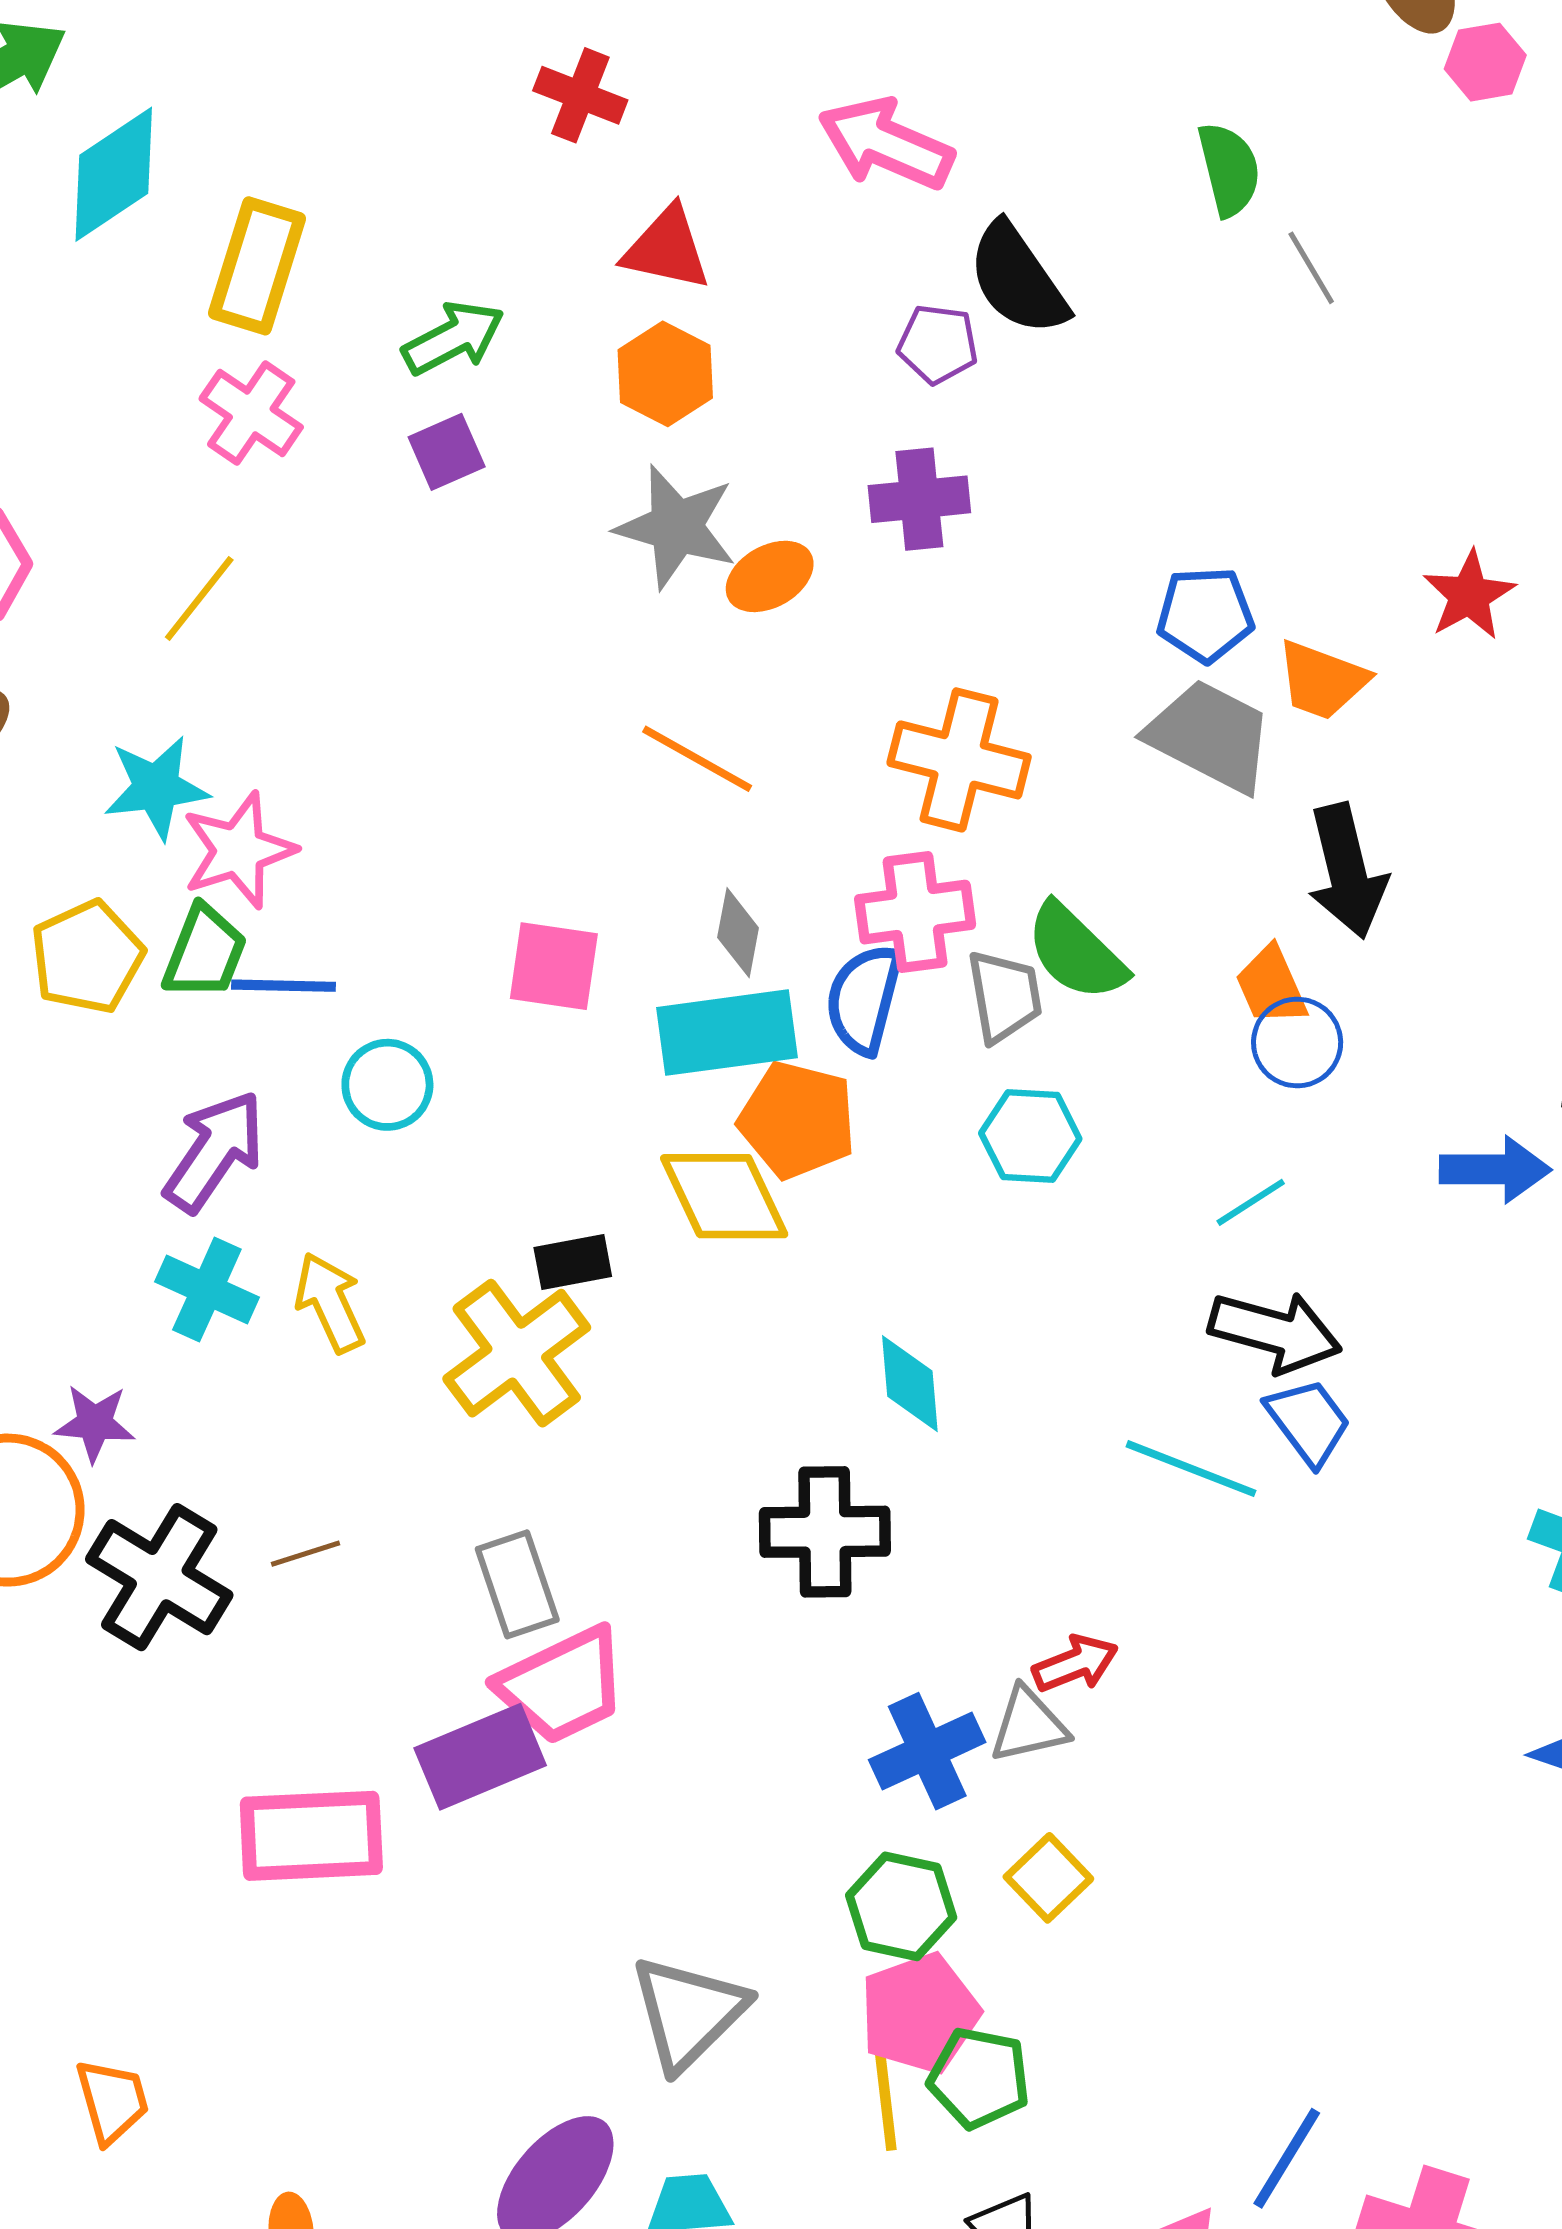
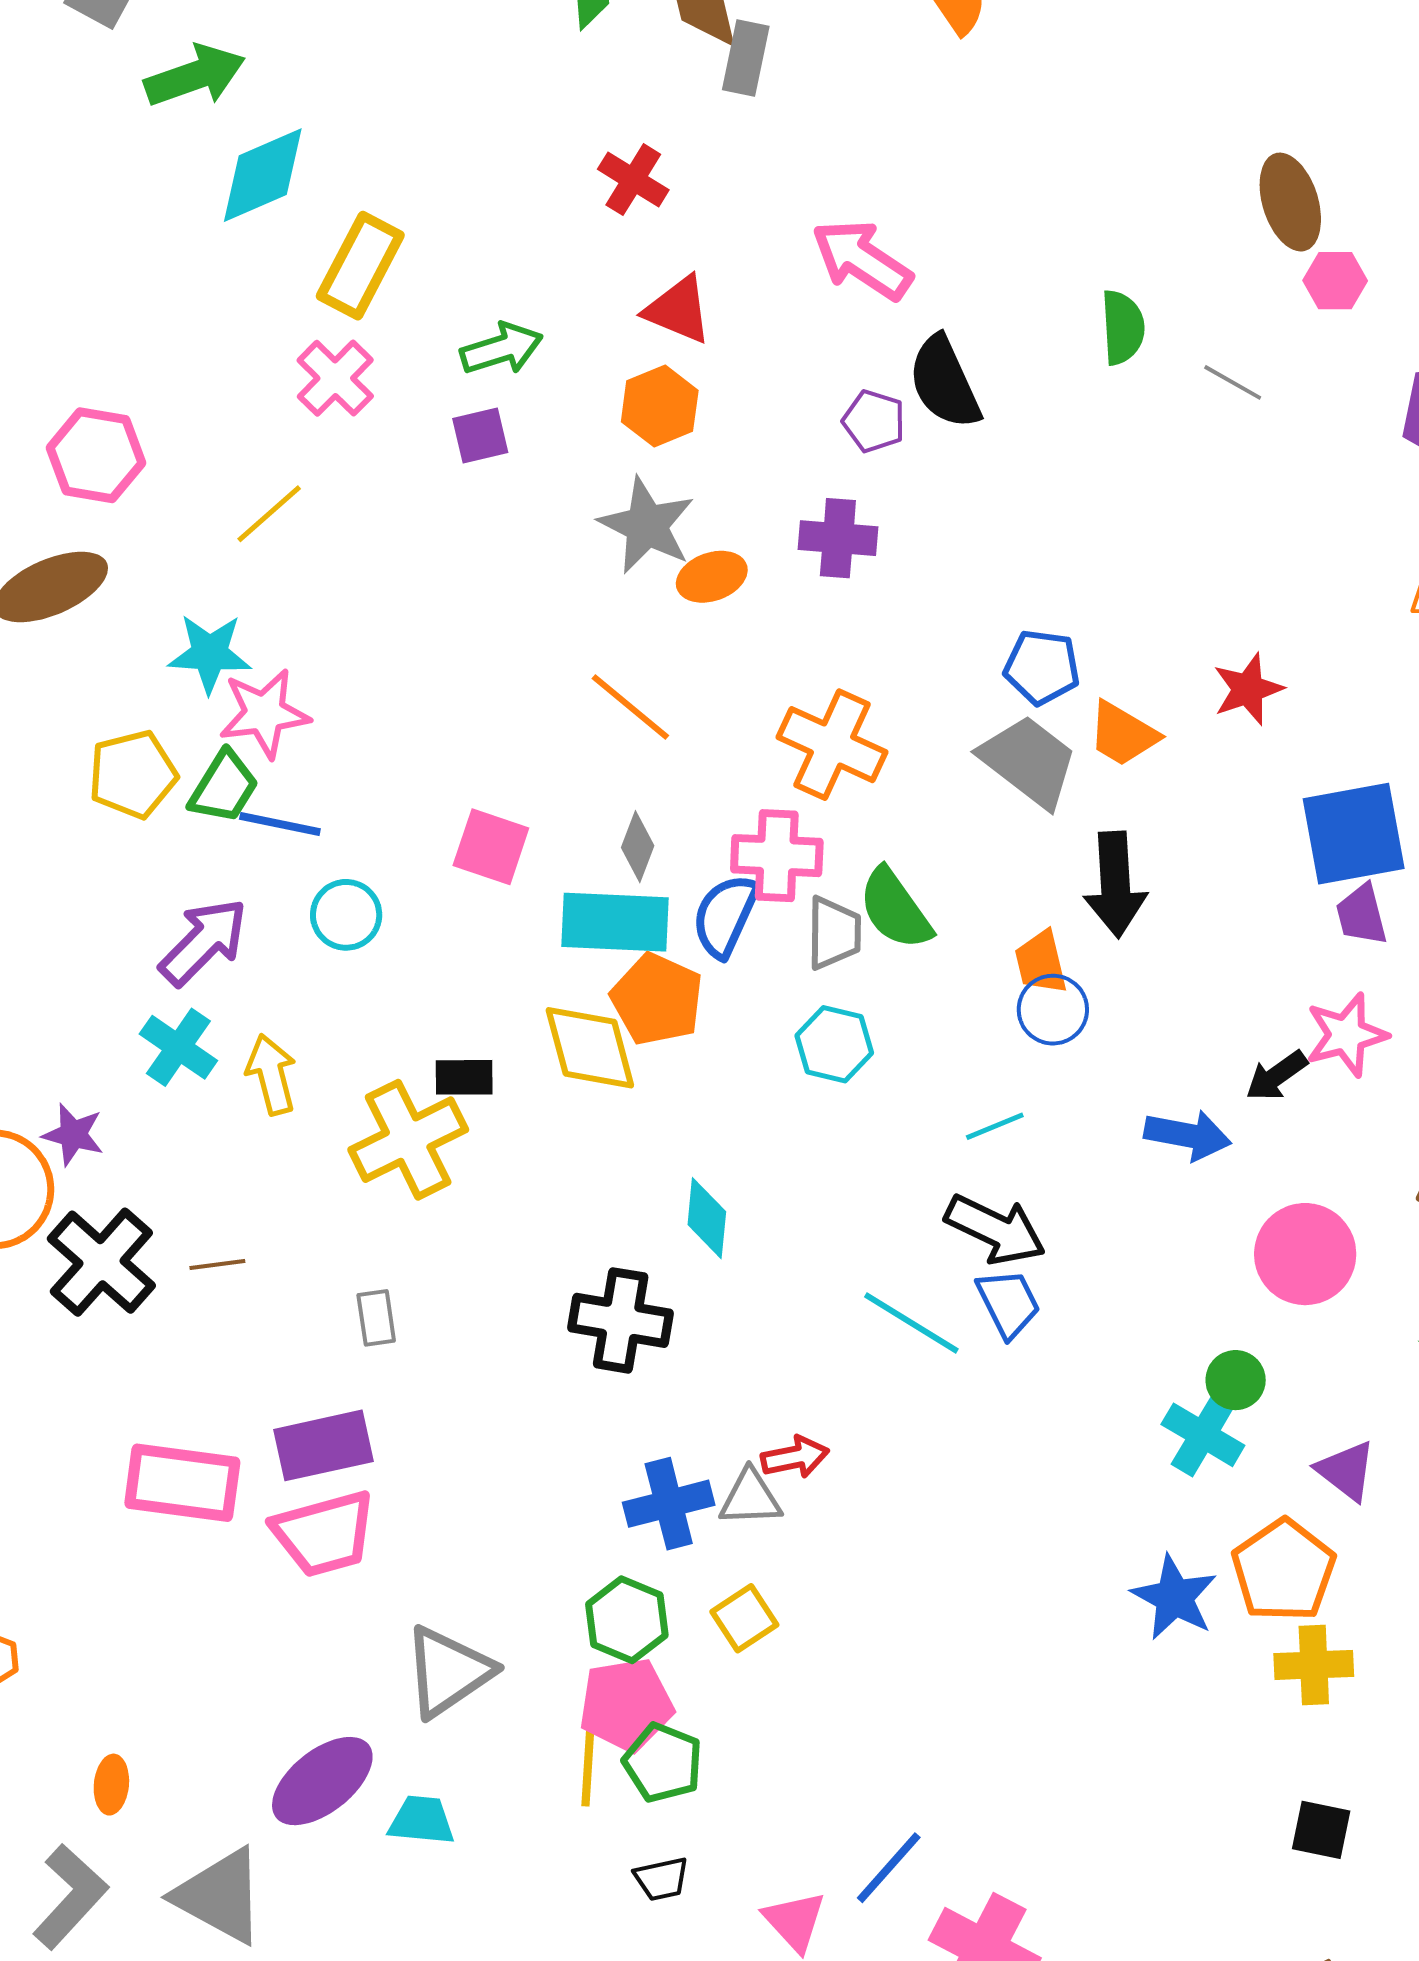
gray line: (1311, 268) -> (1233, 382), moved, turned -40
gray rectangle: (517, 1584) -> (376, 1318), size x0.7
pink trapezoid: (562, 1685) -> (324, 1534), moved

